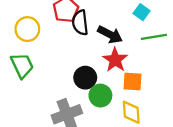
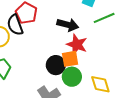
black semicircle: (80, 23) -> (15, 25), moved
orange square: (132, 81) -> (70, 59), moved

